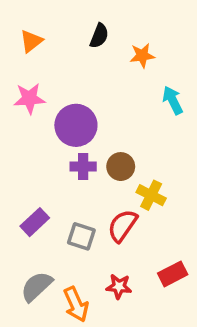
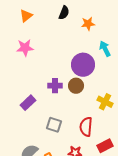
purple circle: (76, 125) -> (83, 65), moved
yellow cross: (151, 195) -> (105, 102), moved
purple rectangle: (35, 222) -> (28, 103), moved
red semicircle: (122, 226) -> (86, 127), moved, turned -30

